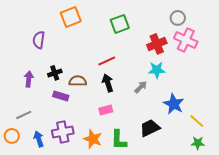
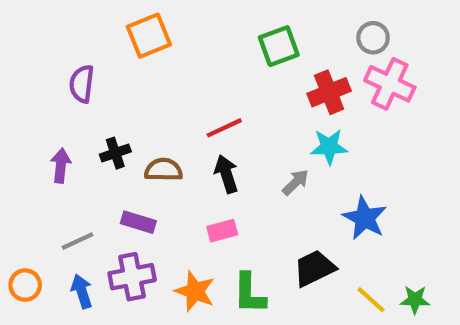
green square: (120, 24) -> (279, 46), moved
purple rectangle: (61, 96) -> (138, 222), moved
gray line: (24, 115) -> (78, 241), moved
yellow line: (197, 121) -> (371, 300), moved

